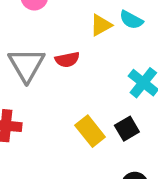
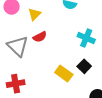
yellow triangle: (101, 25) -> (34, 14), moved

